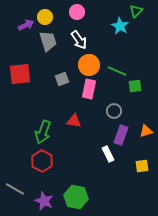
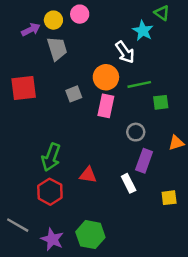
green triangle: (136, 11) -> (162, 13), turned -40
pink circle: (77, 12) -> (80, 14), moved
white arrow: (79, 40) -> (125, 52), moved
green line: (117, 71) -> (139, 84), turned -36
red triangle: (74, 121) -> (88, 175), moved
orange triangle: (146, 131) -> (176, 143), moved

